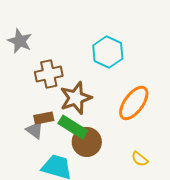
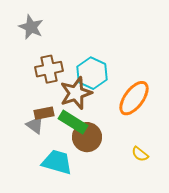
gray star: (20, 41) -> (31, 27), moved
cyan hexagon: (108, 52) -> (92, 73), moved

